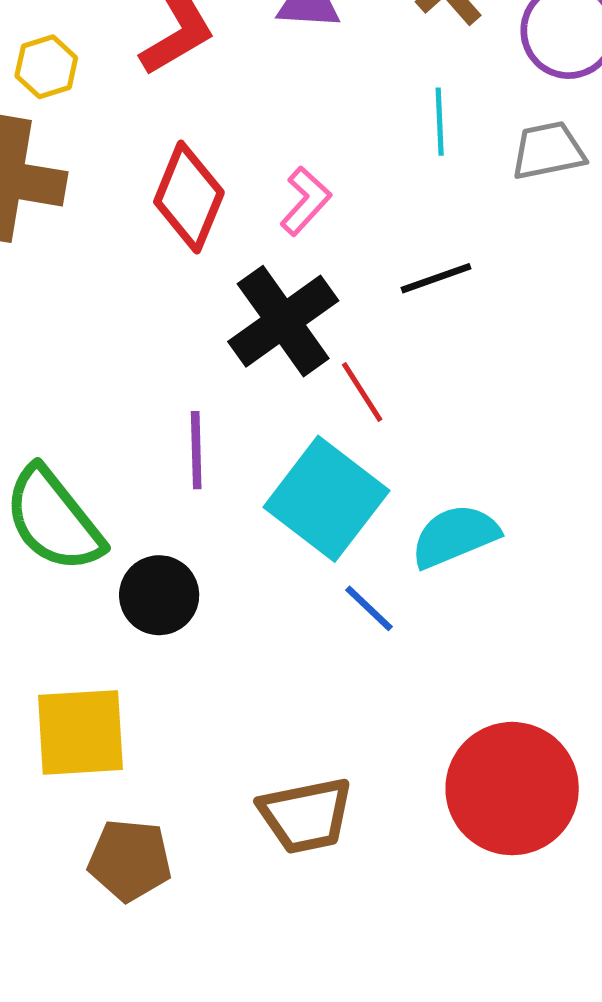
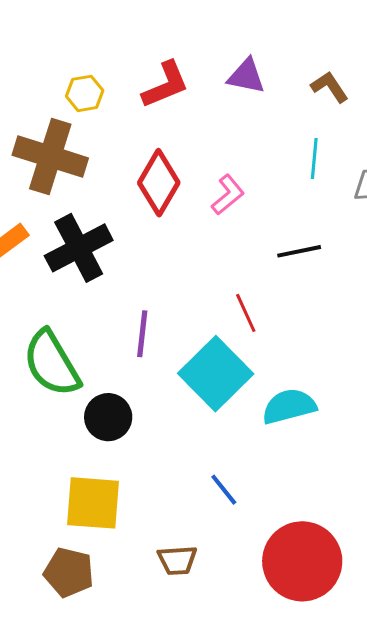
black cross: (283, 321) -> (79, 248), moved
blue line: (369, 608) -> (224, 490), moved
yellow square: (80, 732) -> (93, 503), moved
brown trapezoid: (306, 815) -> (177, 560), size x0.7

